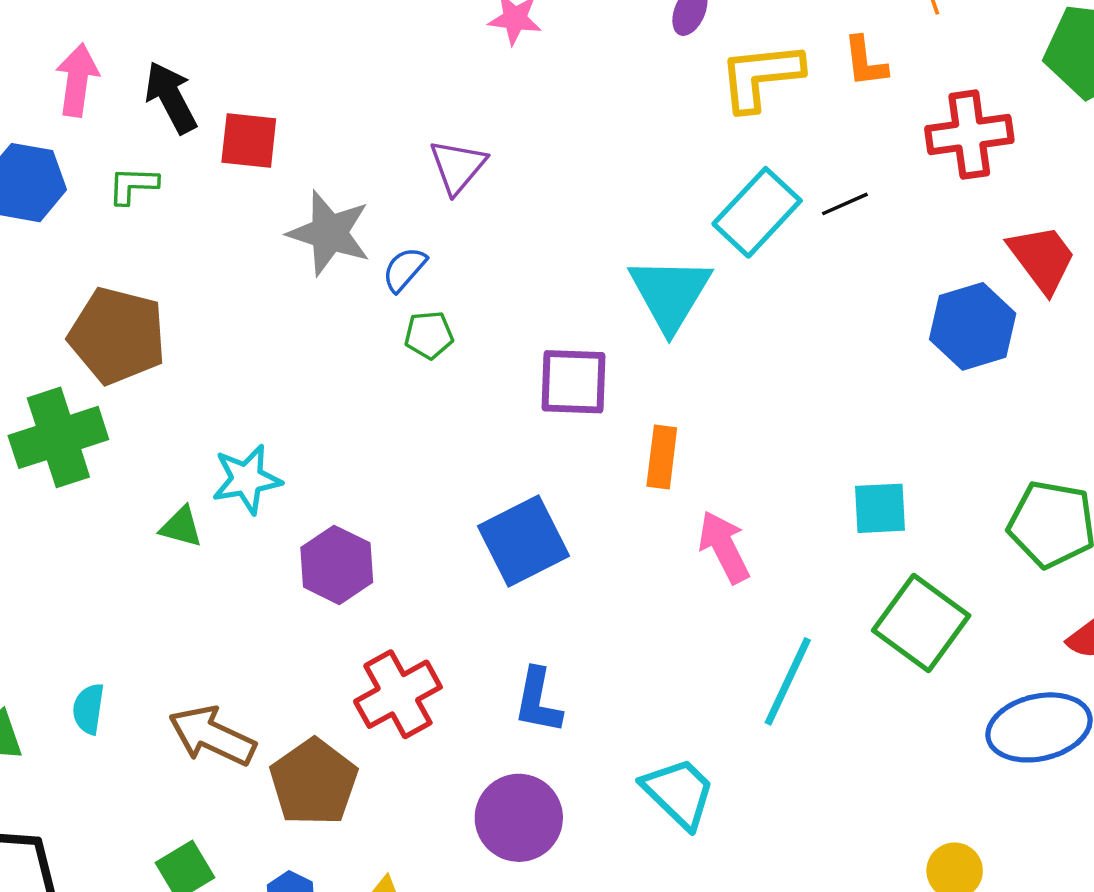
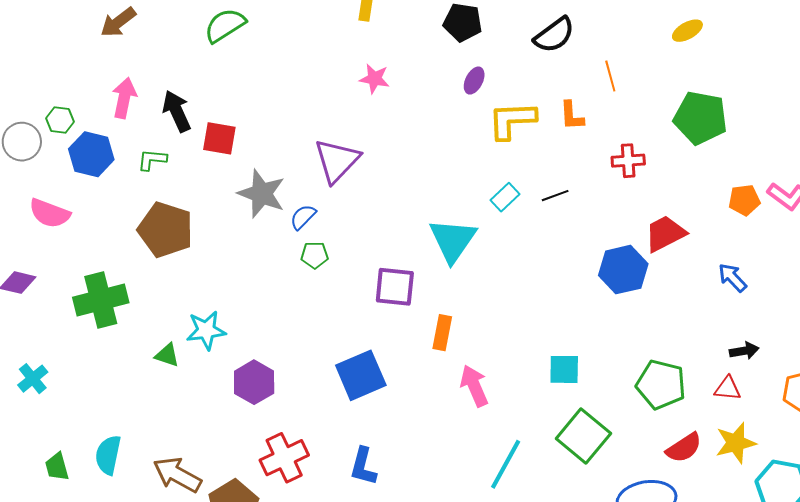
red cross: (969, 135) -> (628, 161), size x0.7
purple triangle: (458, 167) -> (337, 161), size x1.4
cyan rectangle: (757, 212) -> (505, 197), size x0.6
red trapezoid: (1042, 258) -> (665, 234), turned -84
brown pentagon: (117, 336) -> (166, 230), moved
cyan semicircle: (88, 709) -> (108, 455), size x1.4

